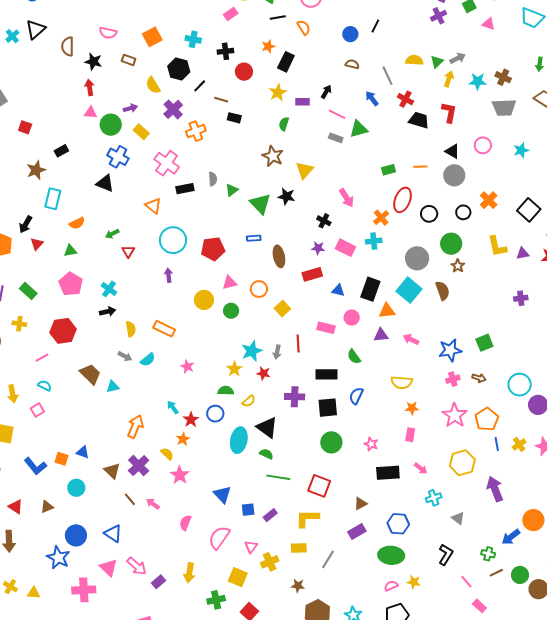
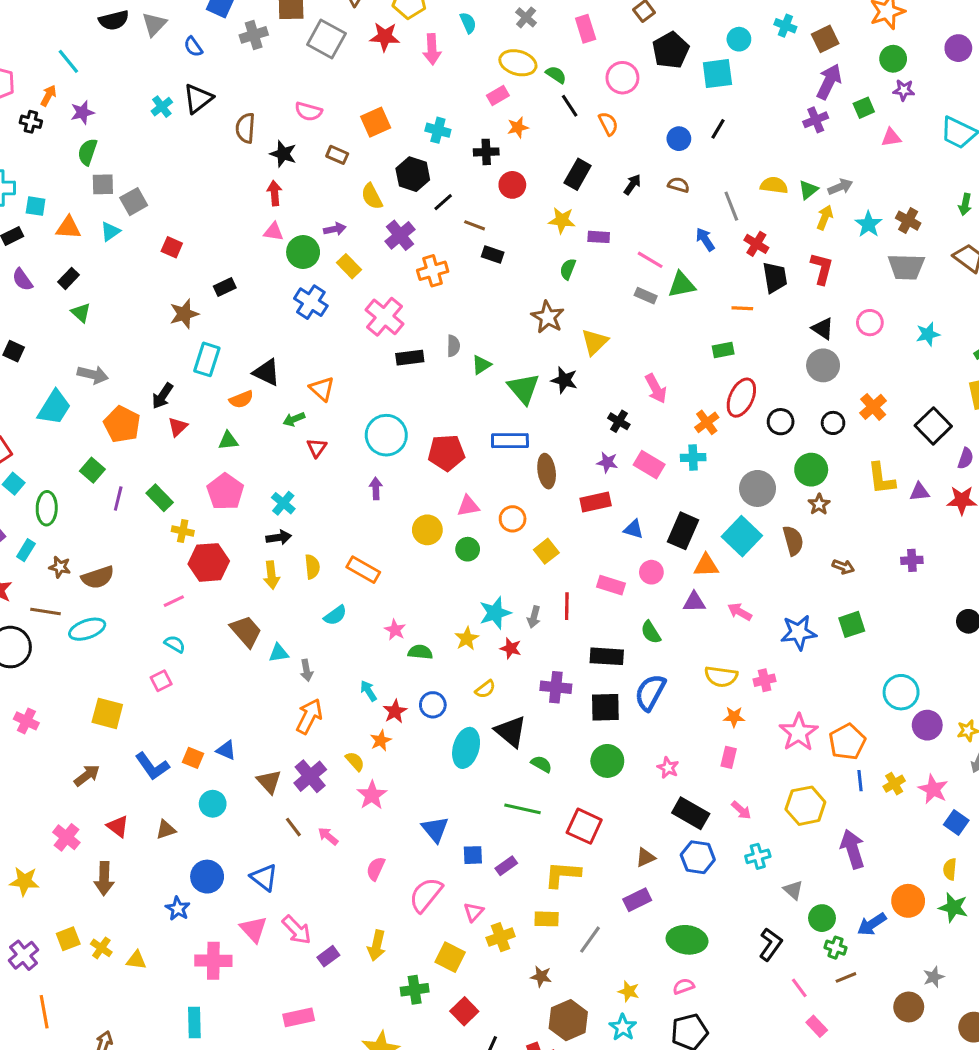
black line: (278, 18) -> (570, 106), turned 63
pink triangle: (488, 24) -> (891, 137), turned -32
orange star: (268, 46) -> (518, 127), moved
cyan star: (478, 81) -> (868, 224), turned 30
yellow star: (278, 92) -> (562, 220), turned 30
black arrow: (326, 92) -> (632, 185), moved
black trapezoid: (419, 120) -> (775, 278), turned 60
orange line: (420, 167) -> (742, 308), moved
black triangle: (105, 183) -> (267, 372), moved
orange triangle: (153, 206) -> (322, 389), moved
blue rectangle: (254, 238) -> (510, 441), size x1.6
yellow cross: (19, 324) -> (183, 531), moved
gray arrow: (125, 356) -> (306, 670), moved, turned 48
brown arrow: (479, 378) -> (843, 567), moved
pink cross: (453, 379) -> (765, 680), moved
green semicircle: (226, 391) -> (420, 652), moved
yellow arrow: (12, 394) -> (271, 575), moved
blue semicircle: (356, 396) -> (650, 692), size x1.4
green semicircle: (266, 454) -> (541, 764), moved
black rectangle: (388, 473) -> (691, 813), turned 30
blue hexagon: (398, 524) -> (698, 857), moved
blue star: (58, 558) -> (178, 909), size x0.7
green circle: (520, 575) -> (822, 918), moved
yellow star: (414, 582) -> (629, 991), moved

